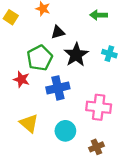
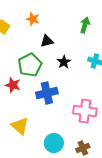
green arrow: (99, 15) -> (85, 25), turned 105
black star: (76, 55) -> (64, 62), size x0.6
cyan circle: (65, 131) -> (54, 143), moved

